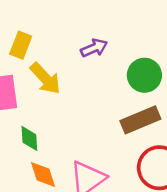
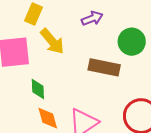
brown rectangle: (140, 120) -> (104, 67), moved, turned 32

